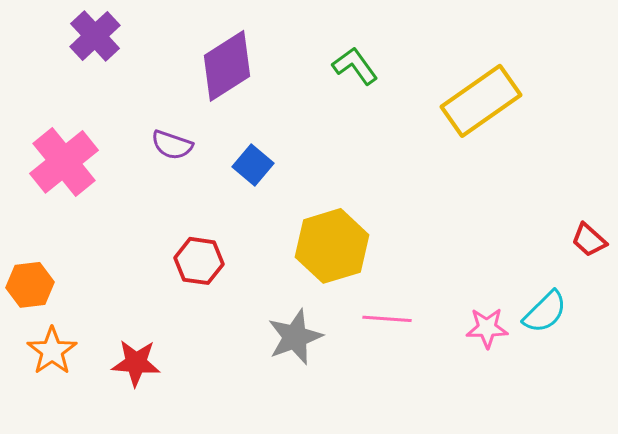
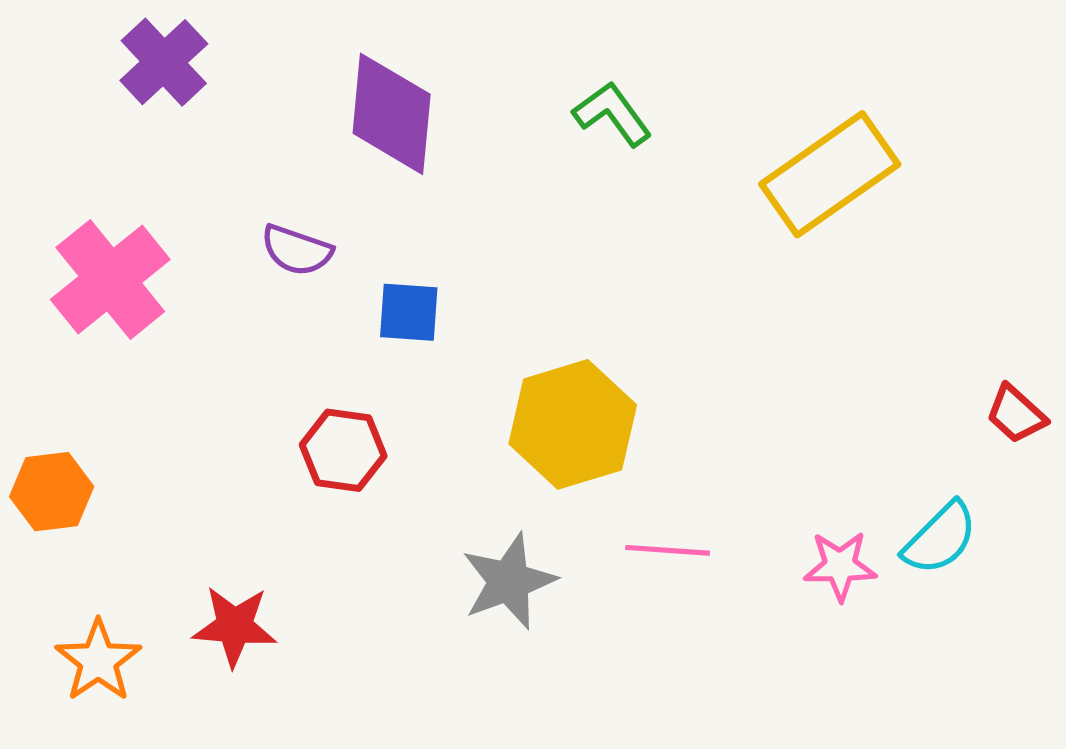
purple diamond: (227, 66) -> (392, 114), turned -52
blue square: (253, 165) -> (409, 312), moved, turned -36
orange star: (52, 351) -> (98, 661), moved

